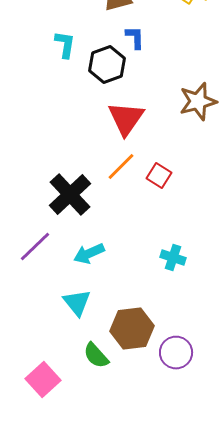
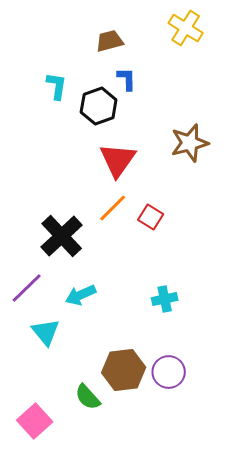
cyan cross: (173, 258) -> (165, 299), turned -30
cyan triangle: (77, 302) -> (46, 332), moved
purple circle: (176, 352) -> (169, 372), moved

